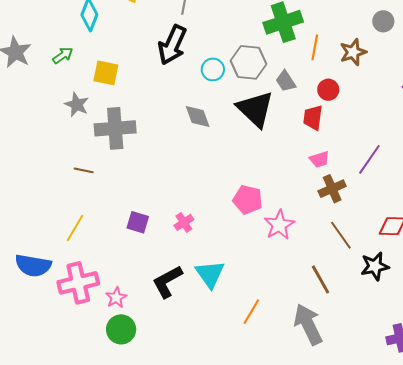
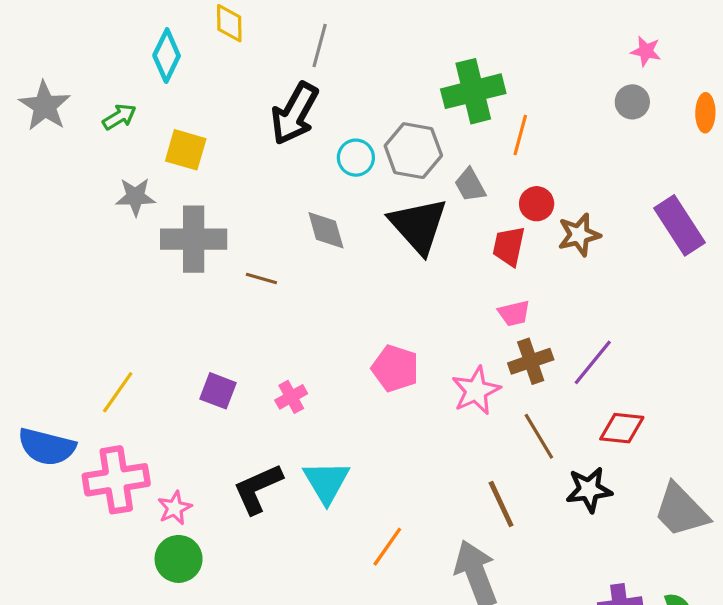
brown star: (353, 52) -> (579, 235), moved
gray star: (77, 105) -> (135, 197), turned -30
purple line: (369, 159) -> (593, 362), moved
brown line: (84, 170) -> (261, 279), moved
pink star: (279, 225) -> (476, 391), moved

